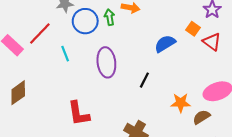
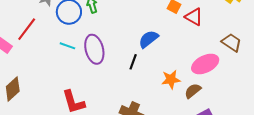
blue semicircle: (165, 44) -> (149, 39), moved
cyan line: (65, 54) -> (67, 46), moved, turned -42

